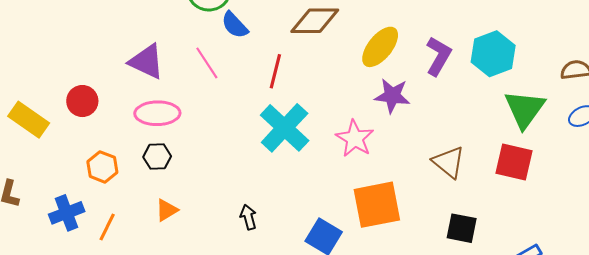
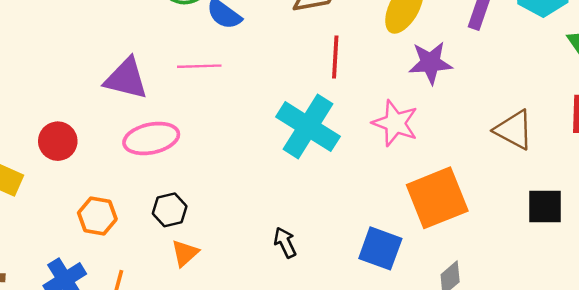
pink line: (207, 63) -> (199, 66), turned -48
red line: (275, 71) -> (335, 57), moved
black hexagon: (157, 157) -> (170, 210), moved

